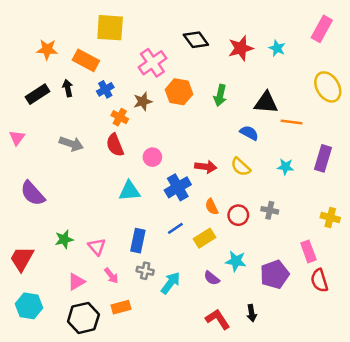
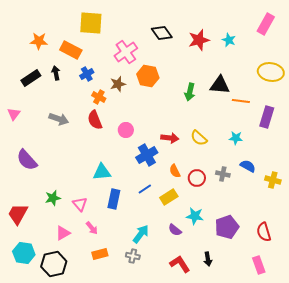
yellow ellipse: (328, 87) -> (271, 72), turned -50
green arrow: (220, 95) -> (190, 92), moved
blue semicircle: (249, 133) -> (248, 166), moved
purple rectangle: (323, 158) -> (267, 117), moved
cyan triangle: (129, 191) -> (102, 172), moved
pink rectangle: (308, 251) -> (259, 265), moved
gray cross: (145, 271) -> (133, 256), moved
black hexagon: (83, 318) -> (54, 264), moved

